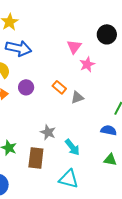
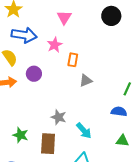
pink triangle: (74, 47) -> (64, 17), moved
pink star: (87, 64) -> (55, 45), moved
orange rectangle: (59, 87) -> (73, 60), moved, turned 64

